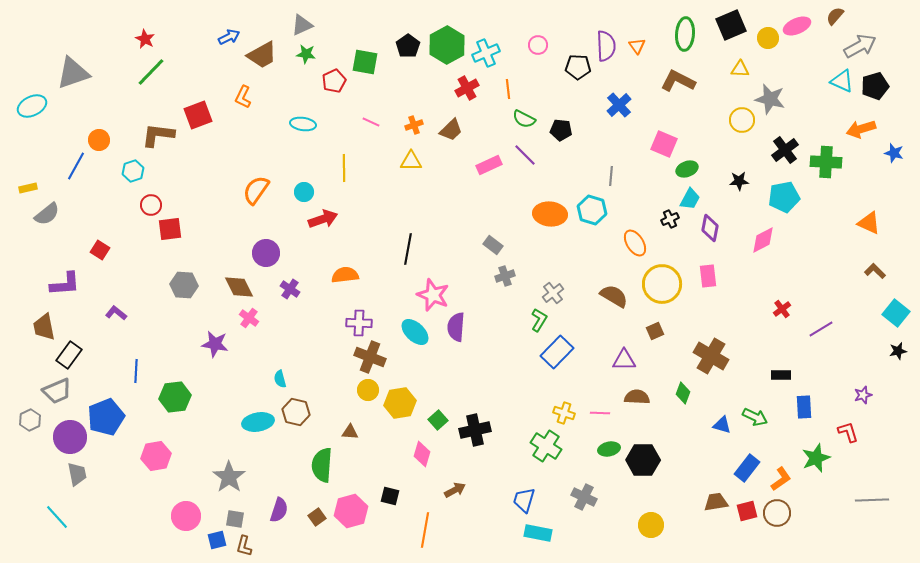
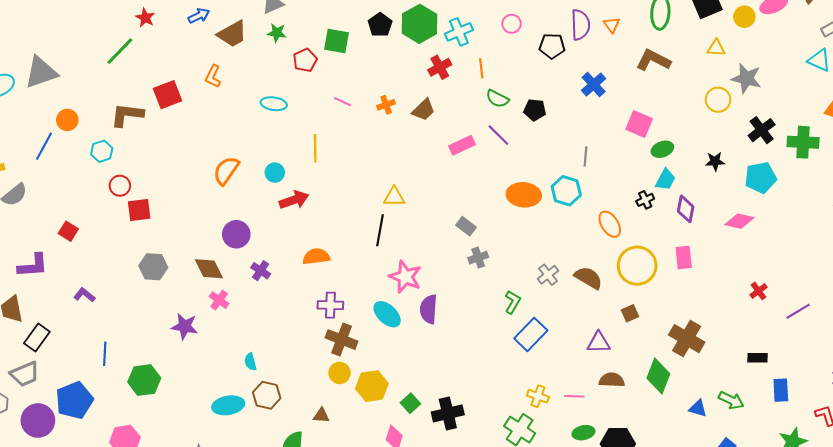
red star: (145, 39) -> (145, 18), moved
gray triangle: (73, 73) -> (41, 72), moved
yellow triangle: (411, 161) -> (394, 197), moved
pink diamond: (763, 240) -> (739, 221), turned 40
gray cross: (553, 293) -> (548, 275), moved
green diamond: (683, 393) -> (658, 376), size x1.6

